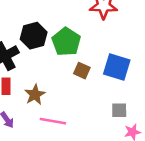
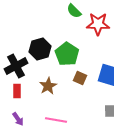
brown star: (35, 95) -> (48, 86), moved

